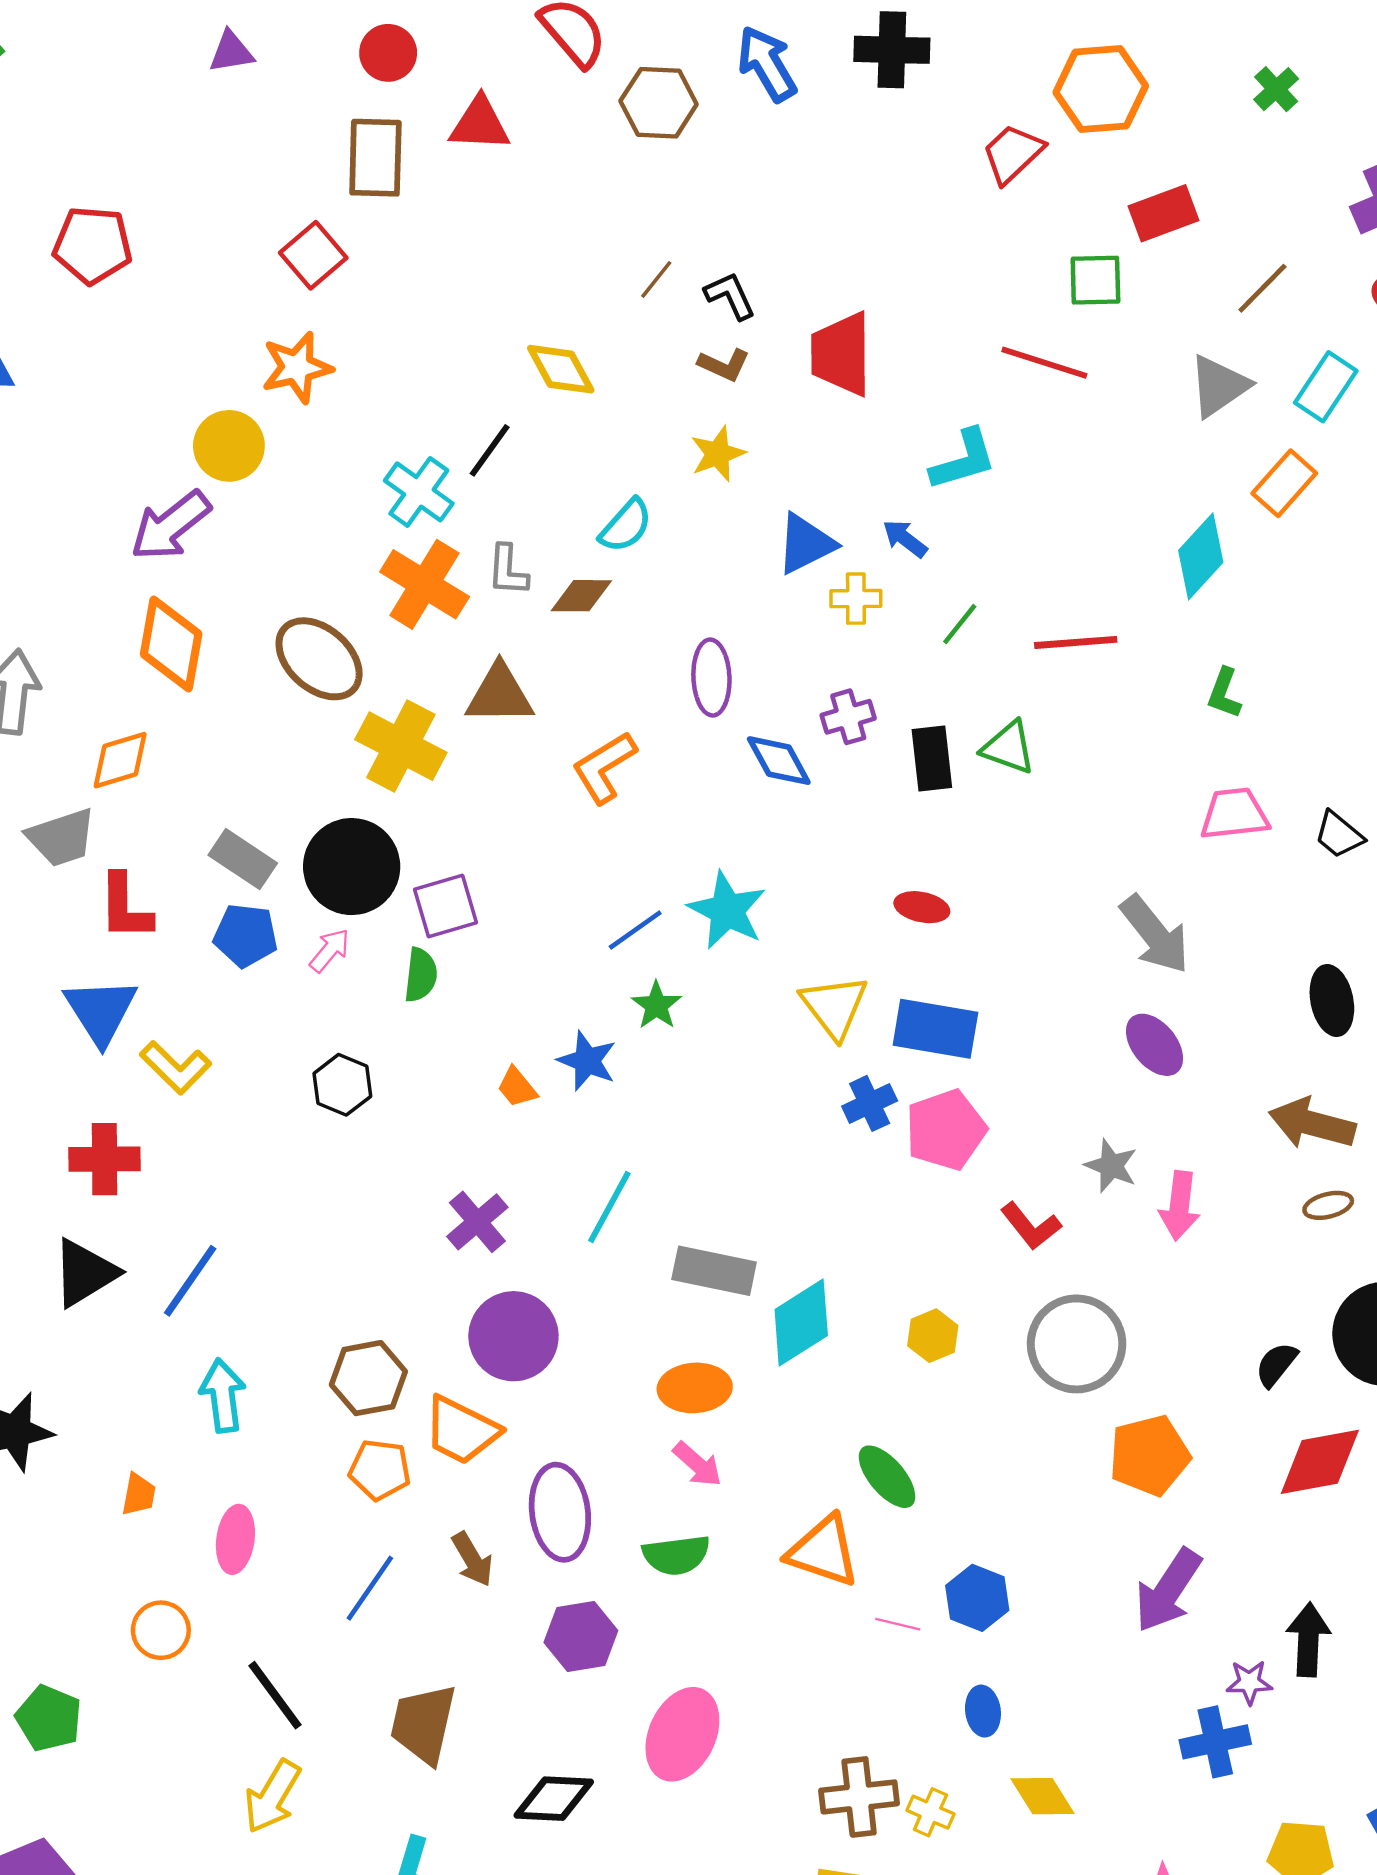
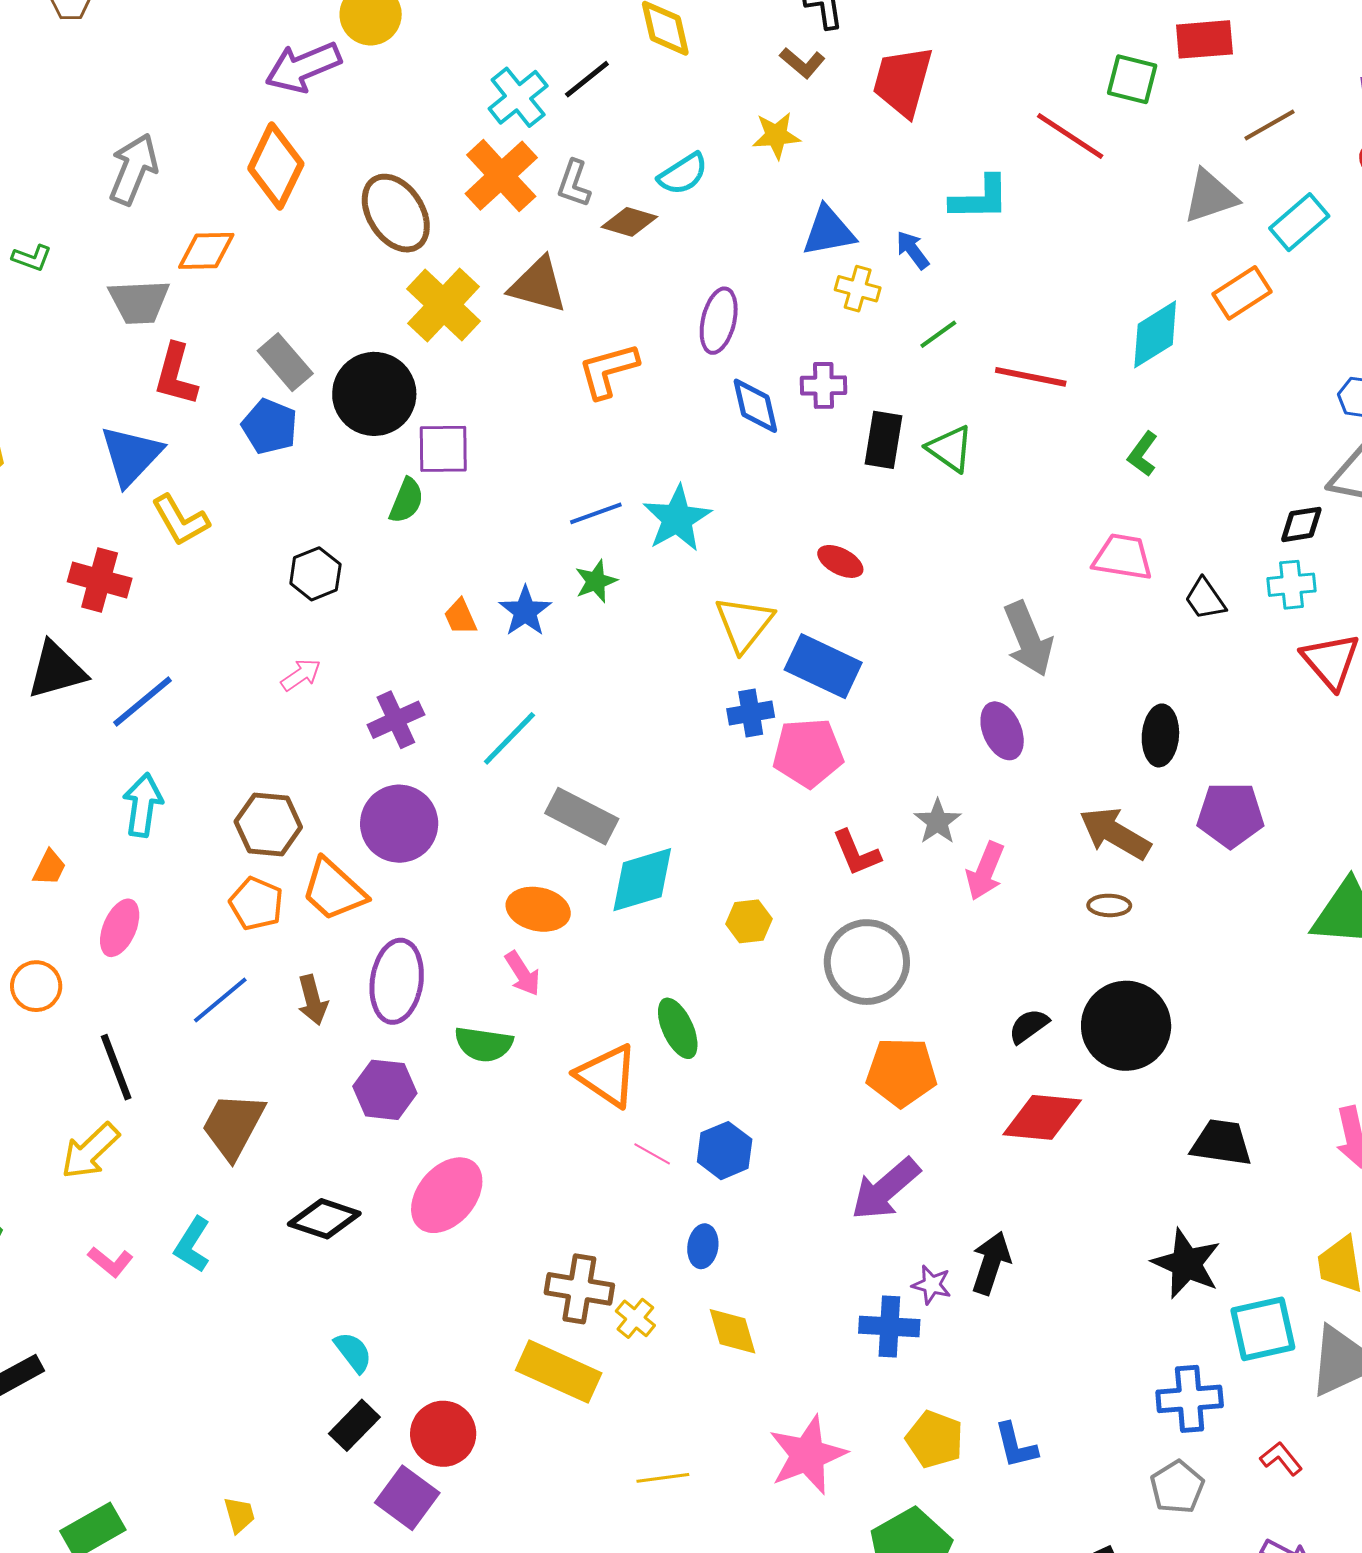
pink arrow: (330, 950) -> (301, 675), moved

